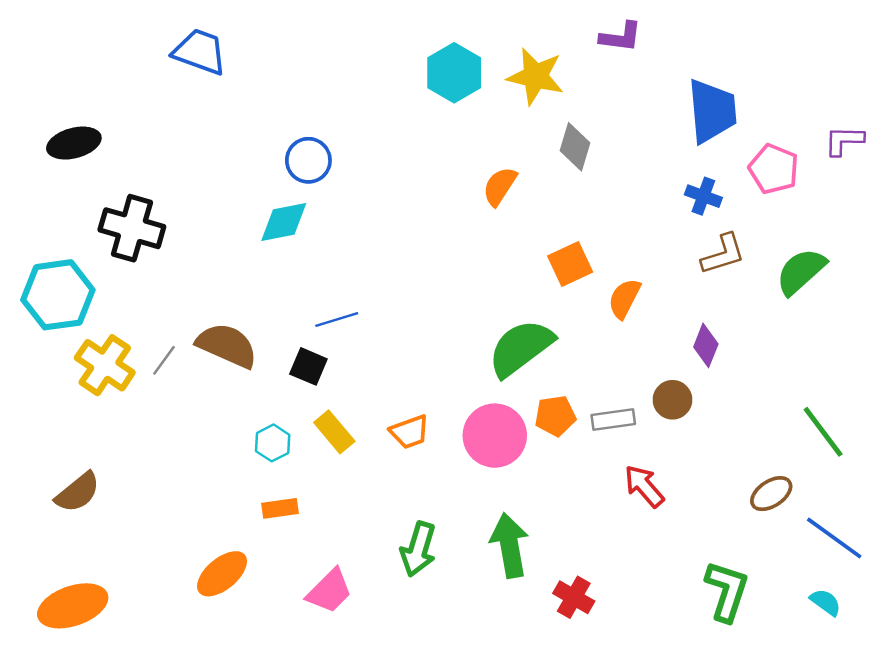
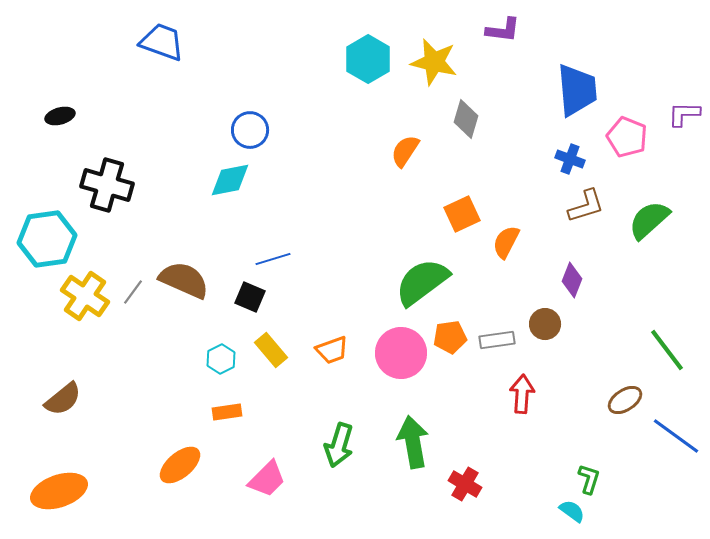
black ellipse: (74, 143) -> (60, 116), size x0.7
red arrow: (644, 486) -> (522, 394), turned 45
green L-shape: (727, 591) -> (589, 479), size x0.6
cyan semicircle: (826, 602) -> (572, 511), moved

